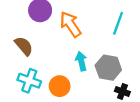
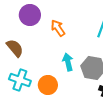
orange arrow: (70, 24) -> (58, 28), size x0.7

